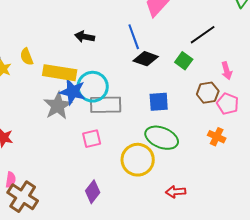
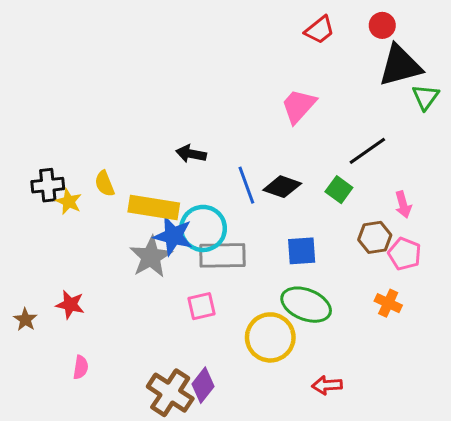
blue line: (134, 37) -> (246, 185), moved
brown cross: (23, 197) -> (170, 393), moved

